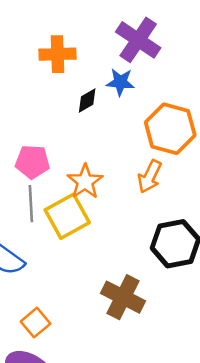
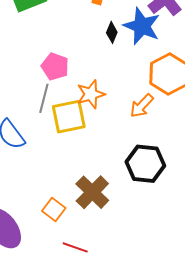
blue star: (120, 82) -> (142, 26), size x1.6
black diamond: (87, 101) -> (112, 32), turned -55
orange square: (36, 323) -> (54, 209), moved, turned -30

